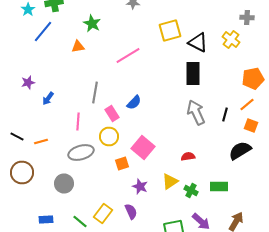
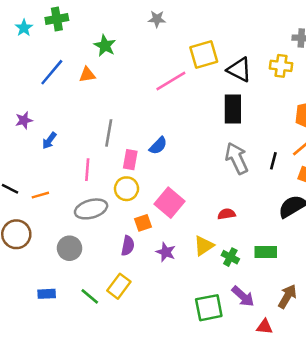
blue line: (43, 32) -> (52, 72), moved
yellow cross: (231, 40) -> (281, 66), turned -30
pink line: (128, 56) -> (171, 81), moved
pink rectangle: (112, 114) -> (130, 160), turned 42
purple semicircle: (131, 212) -> (128, 246), moved, turned 35

